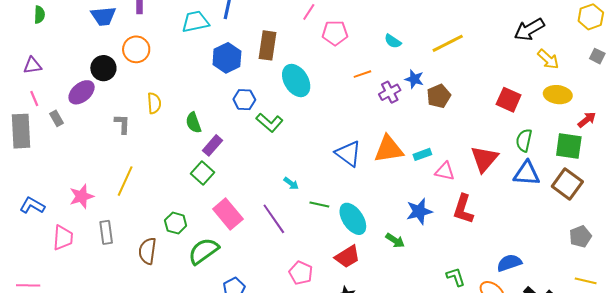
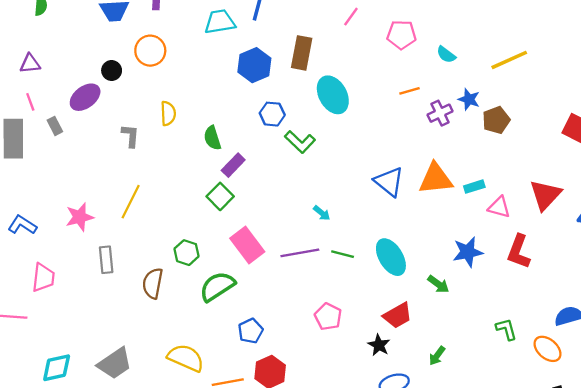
pink pentagon: (335, 33) -> (401, 35), moved
black circle: (103, 68) -> (112, 70), size x0.7
green line: (319, 205) -> (343, 254), moved
purple line: (274, 219) -> (300, 253), turned -68
pink trapezoid: (63, 238) -> (43, 278), moved
red trapezoid: (347, 257) -> (398, 315), moved

